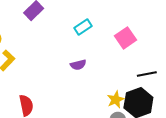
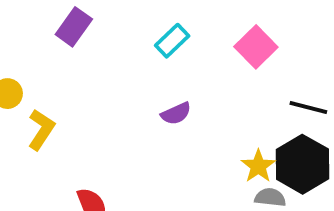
black line: (147, 74) -> (308, 107), turned 36

